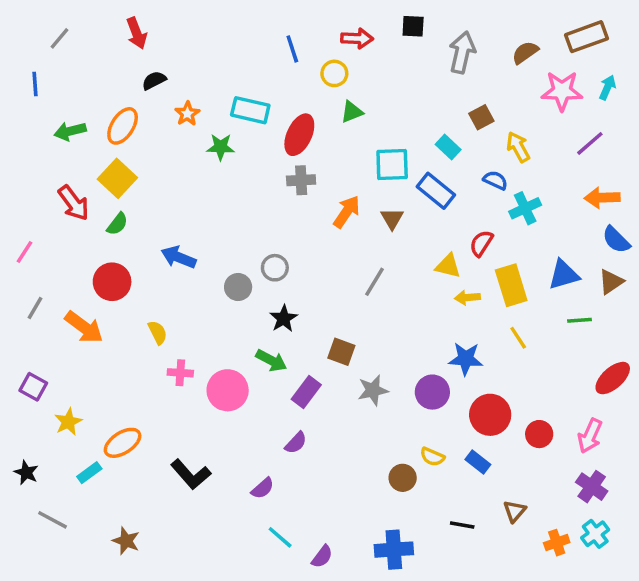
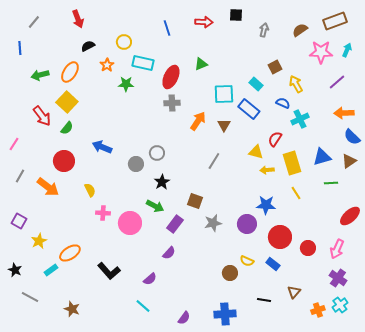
gray arrow: (462, 52) -> (264, 30), size x0.6
yellow circle: (334, 73) -> (124, 42), moved
cyan line: (280, 537) -> (143, 306), moved

